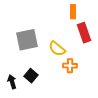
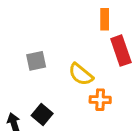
gray square: (27, 40) -> (36, 61), size x0.6

